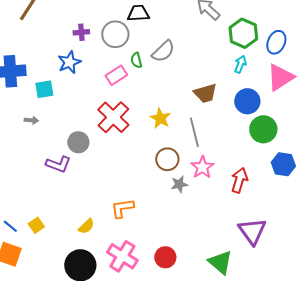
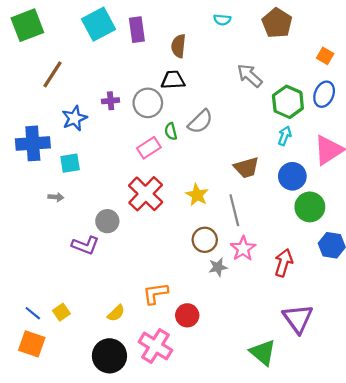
blue ellipse: (276, 42) -> (324, 94), moved
blue star: (69, 62) -> (74, 118), moved
red circle: (165, 257) -> (187, 315), moved

